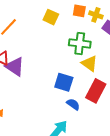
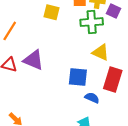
green cross: (80, 43) -> (92, 22), moved
purple triangle: (15, 67) -> (33, 60), moved

